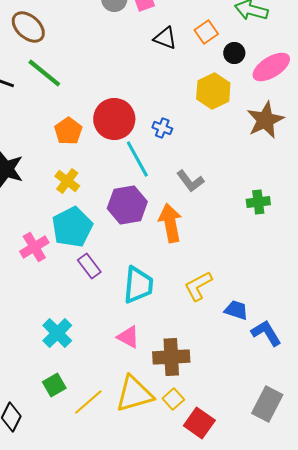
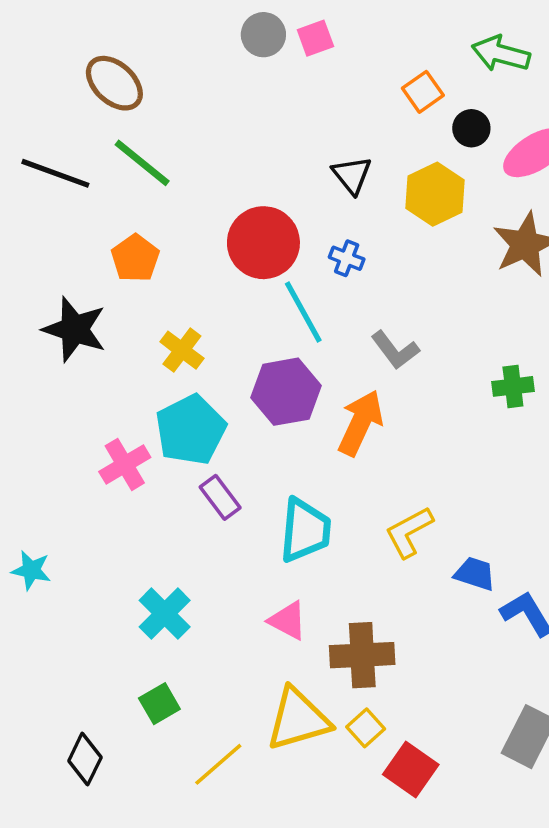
black triangle: (165, 38) -> (352, 175), moved, turned 30
orange pentagon: (68, 131) -> (135, 258), moved
orange arrow: (170, 223) -> (360, 423), turned 36
yellow line: (88, 402) -> (218, 764), moved

